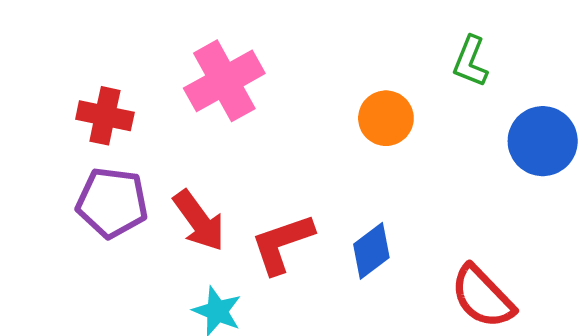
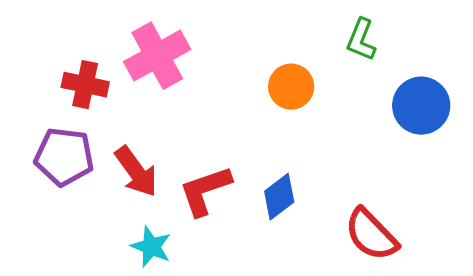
red cross: (105, 116) -> (85, 85), moved

